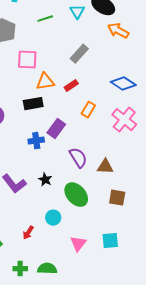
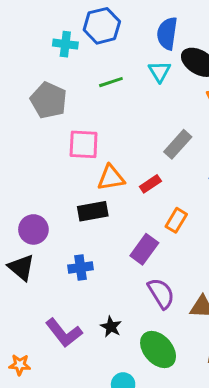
gray rectangle: (79, 54) -> (178, 144), moved
purple rectangle: (56, 129) -> (144, 249), moved
blue cross: (36, 141) -> (81, 267), moved

